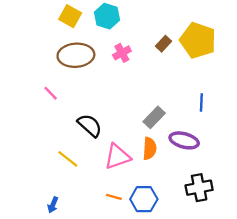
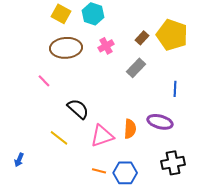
gray rectangle: (154, 117) -> (136, 68), moved
blue arrow: (53, 205) -> (19, 160), moved

